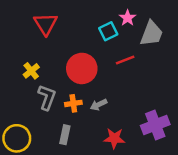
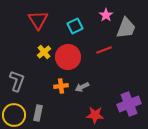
cyan square: (108, 31) -> (75, 26), moved
yellow cross: (31, 71) -> (44, 52), moved
gray L-shape: (47, 97) -> (17, 81), moved
gray rectangle: (65, 135) -> (38, 113), moved

